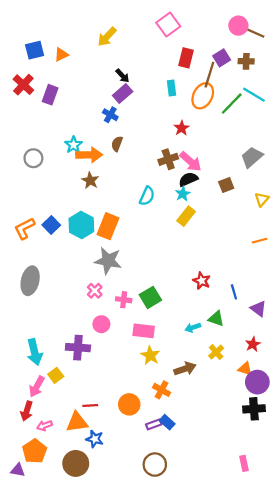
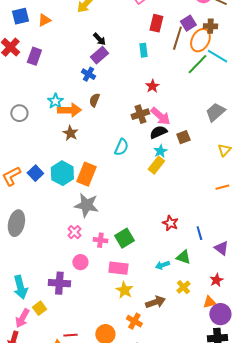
orange ellipse: (203, 96) -> (200, 40), moved
brown square: (226, 185) -> (183, 137), moved
cyan star: (183, 194) -> (160, 151), moved
orange triangle: (245, 369) -> (209, 302), turned -32

